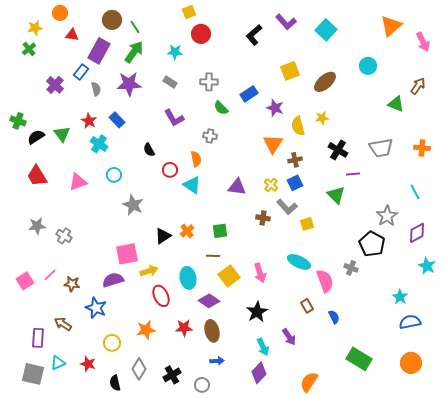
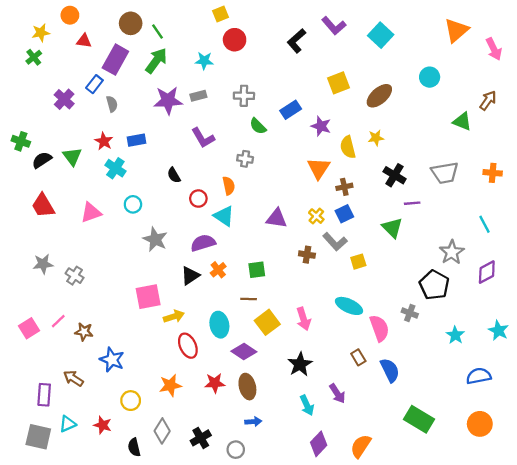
gray rectangle: (170, 82) -> (198, 96), turned -48
purple star: (129, 84) -> (168, 100), moved
blue rectangle: (117, 120) -> (136, 140), turned -56
cyan star: (427, 266) -> (498, 330), moved
purple semicircle: (113, 280) -> (203, 243), moved
cyan star: (400, 297) -> (455, 335), moved
blue semicircle: (334, 317) -> (390, 370), size x1.5
purple diamond: (259, 373) -> (319, 444), moved

